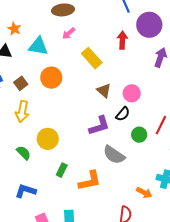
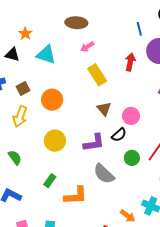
pink arrow: (69, 33) -> (87, 47), moved
orange circle: (51, 78) -> (52, 100), moved
yellow circle: (48, 139) -> (55, 141), moved

